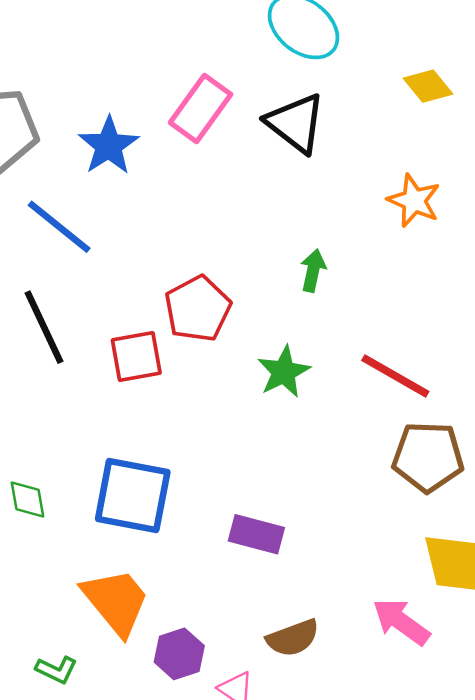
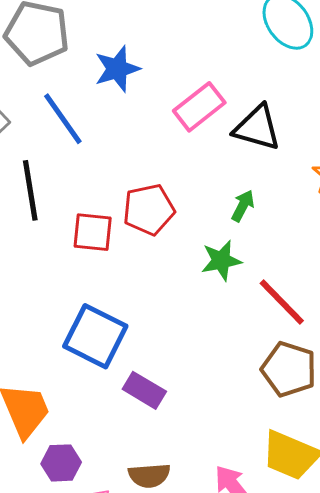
pink rectangle: (201, 109) -> (199, 107), moved
black triangle: (296, 123) -> (257, 128), moved, turned -38
green star: (284, 372) -> (221, 261), moved
blue square: (133, 496) -> (95, 336), moved

